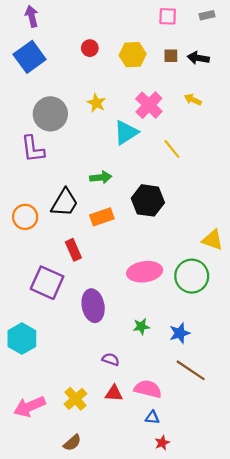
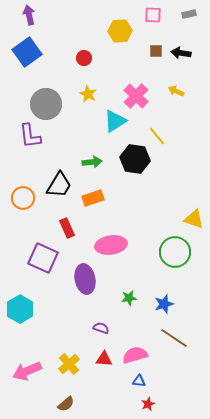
red circle: (90, 48) -> (84, 58), moved
yellow hexagon: (133, 55) -> (120, 31), moved
black hexagon: (148, 200) -> (135, 159), moved
pink ellipse: (145, 272) -> (111, 245), moved
pink semicircle: (148, 389) -> (135, 355), turned -30

